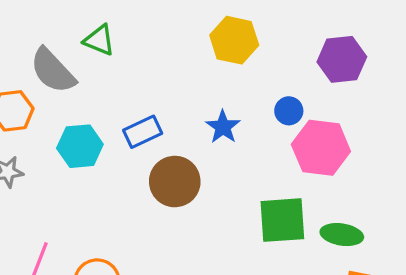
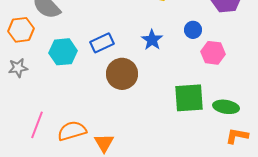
pink hexagon: (321, 148) -> (213, 53), size x0.7

